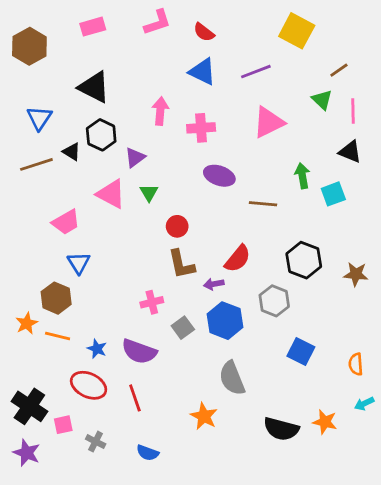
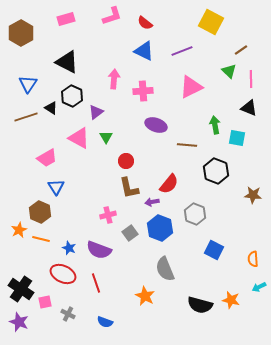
cyan square: (333, 194) -> (237, 138), turned 30
black hexagon: (304, 260) -> (216, 171), moved

